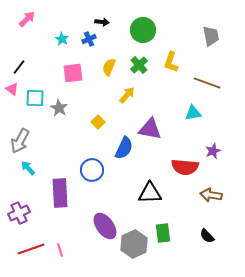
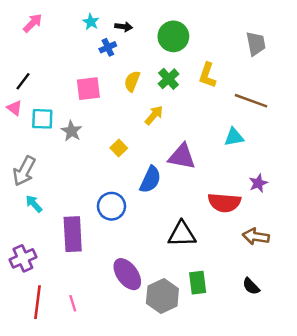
cyan star: (62, 39) -> (91, 22), moved
red line: (31, 249) -> (38, 302), turned -64

